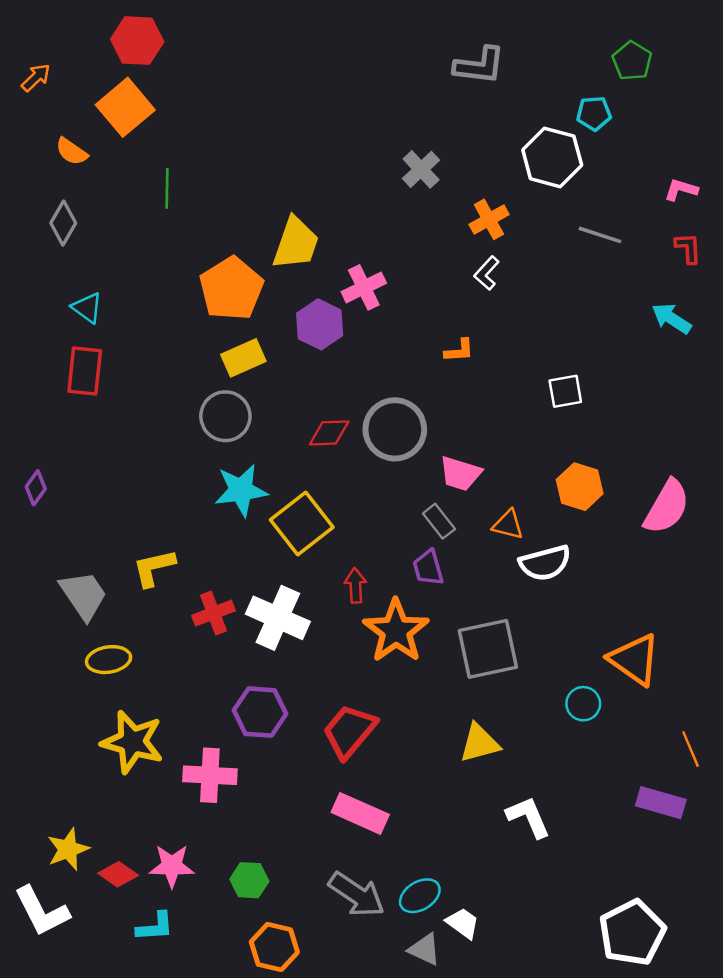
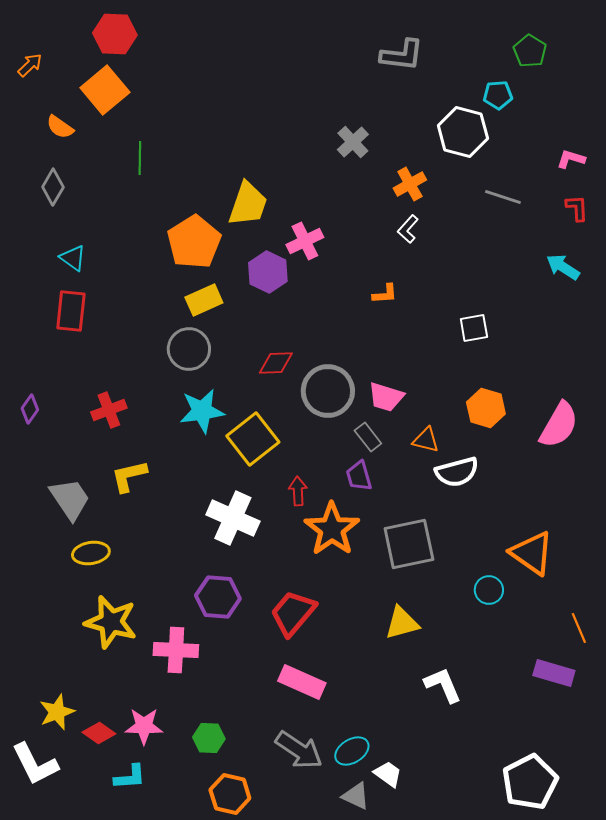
gray circle: (395, 429) -> (328, 391), moved
red cross: (213, 613) -> (109, 410), moved

